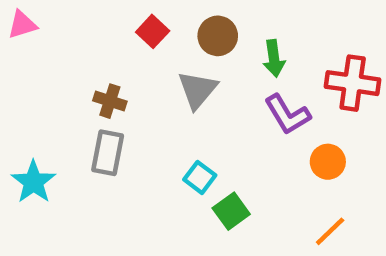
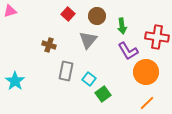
gray rectangle: (108, 153) -> (66, 71), moved
orange circle: (328, 162) -> (146, 72), size x1.6

